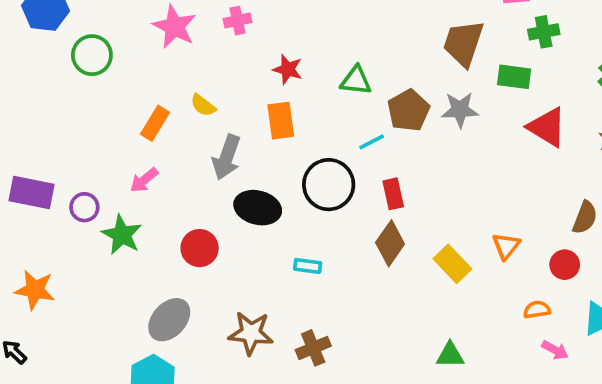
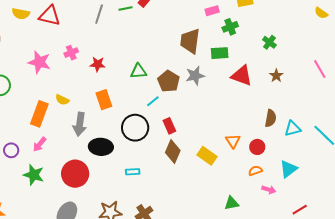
red star: (288, 69) -> (98, 64), moved
orange rectangle: (155, 123) -> (39, 114), size x1.4
purple circle: (84, 207) -> (11, 150), moved
red circle: (200, 248) -> (75, 174), size x1.4
red circle: (565, 265) -> (257, 147), moved
green triangle: (450, 355) -> (232, 203), moved

